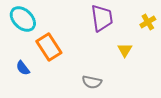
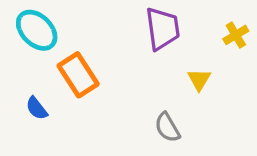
gray semicircle: (92, 82) -> (167, 127), moved, turned 48

